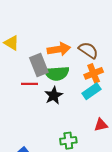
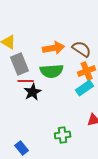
gray rectangle: (39, 65) -> (20, 64), moved
black star: (54, 95) -> (33, 92), moved

